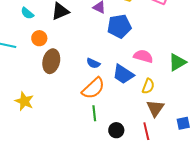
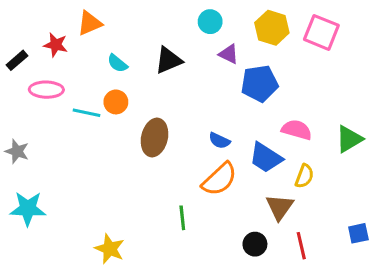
orange circle: (39, 38) -> (116, 102), moved
yellow star: (24, 101) -> (110, 249), moved
brown triangle: (155, 108) -> (280, 207), moved
green line: (94, 113) -> (182, 218), moved

